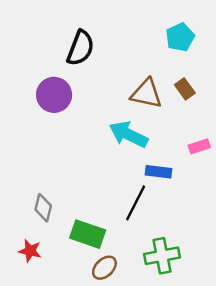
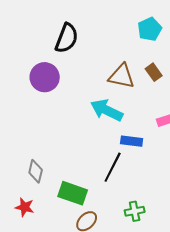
green cross: (162, 256) -> (135, 211), size x0.7

